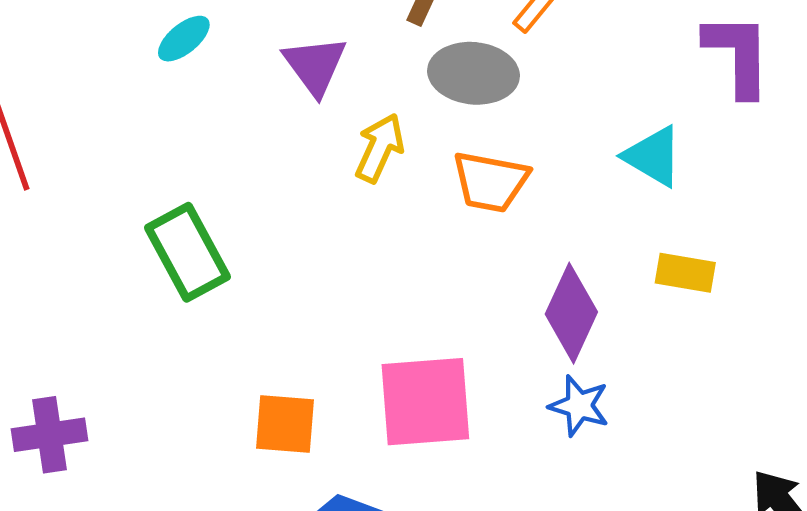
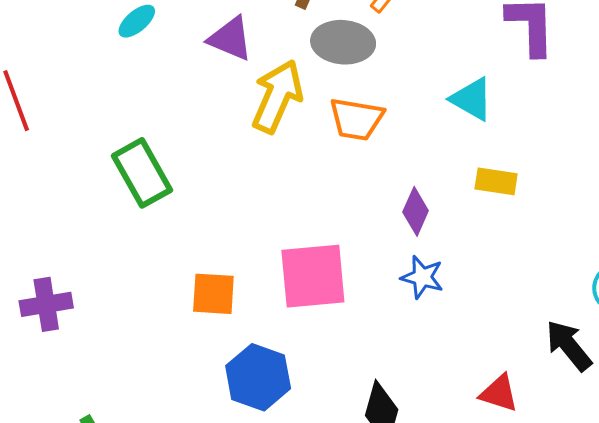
purple triangle: (315, 65) -> (230, 39), turned -30
yellow arrow: (380, 148) -> (277, 96), size x1.5
purple diamond: (571, 313) -> (416, 211), size x0.7

